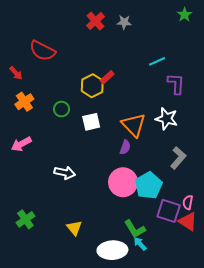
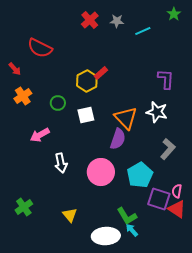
cyan line: (157, 61) -> (143, 31), moved
pink arrow: (21, 144) -> (40, 135), moved
purple semicircle: (125, 147) -> (118, 139), size x1.5
white arrow: (65, 173) -> (61, 163), turned 66
pink circle: (123, 182) -> (101, 172), moved

